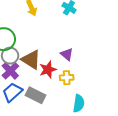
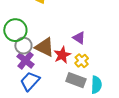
yellow cross: (67, 78) -> (82, 61), turned -32
gray rectangle: (36, 95) -> (76, 80), moved

